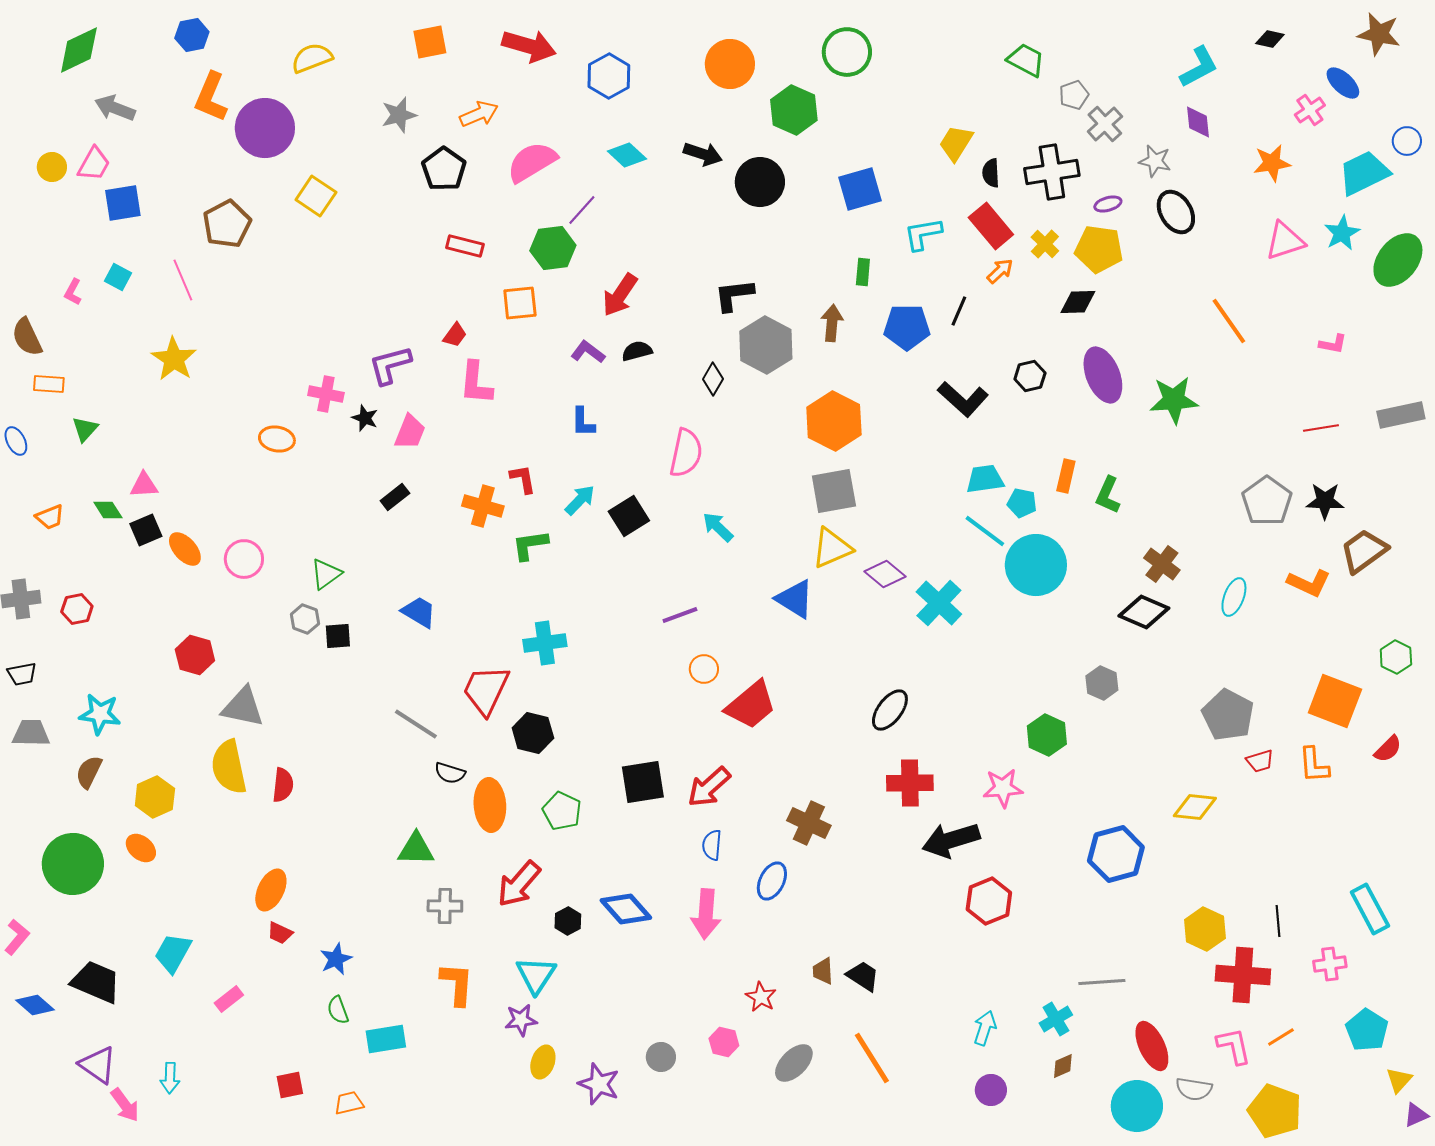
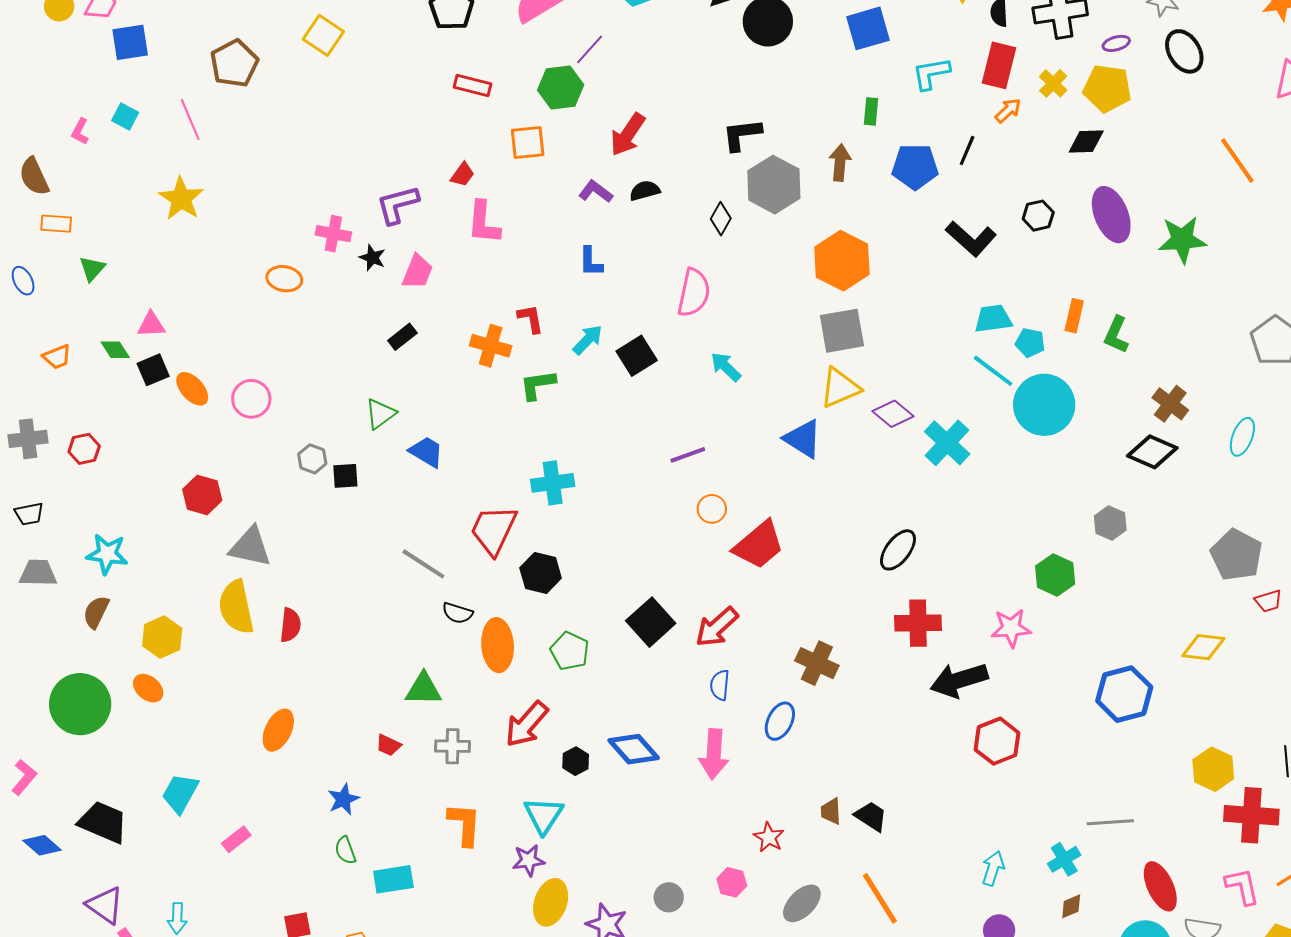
red rectangle: (991, 226) -> (999, 65), turned 54
green triangle: (326, 574) -> (380, 414), moved
black square: (643, 782) -> (651, 622), turned -33
red trapezoid: (280, 933) -> (388, 745), moved
yellow ellipse: (543, 1062) -> (551, 902), size x1.4

